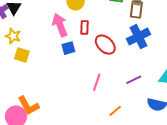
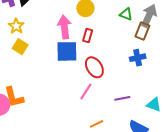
blue cross: (138, 37) -> (138, 58), size x0.7
red ellipse: (105, 45) -> (94, 67), moved
blue square: (68, 48) -> (67, 51), size x1.6

